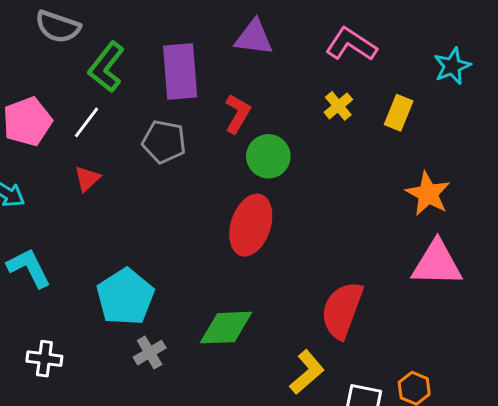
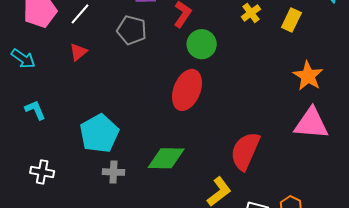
cyan L-shape: (29, 268) -> (35, 110), size x0.7
gray cross: (150, 353) -> (113, 172), turned 30

